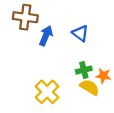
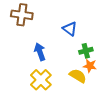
blue arrow: (46, 36) -> (40, 52), moved, turned -42
green cross: (84, 70) -> (86, 51), moved

